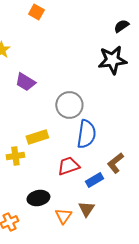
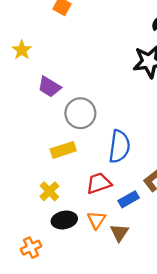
gray circle: (69, 105) -> (80, 113), moved
yellow cross: (15, 156) -> (49, 191), moved, turned -36
orange triangle: (63, 216) -> (96, 220), moved

